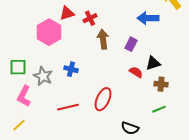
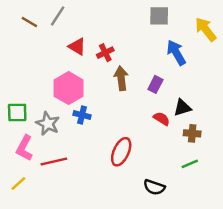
red triangle: (67, 13) -> (77, 47), turned 49
blue arrow: (148, 18) -> (176, 53), turned 60
pink hexagon: (49, 32) -> (69, 88), moved
red line: (68, 107) -> (54, 162), moved

